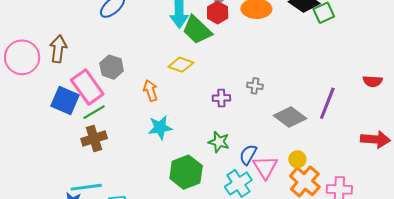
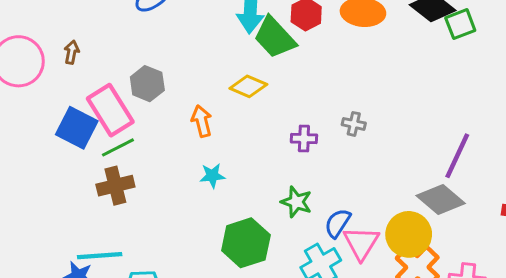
brown arrow: (58, 49) -> (72, 52), size x0.6
gray diamond: (290, 117) -> (441, 200), moved
cyan star: (160, 127) -> (212, 176), size x0.7
yellow circle: (297, 159) -> (409, 234), size x1.8

